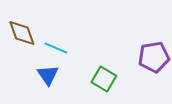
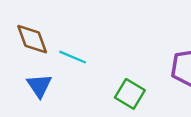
blue triangle: (48, 75) -> (39, 86), moved

